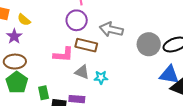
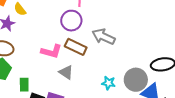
gray circle: (149, 44) -> (136, 80), moved
cyan star: (101, 77) -> (109, 83), moved

